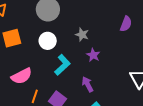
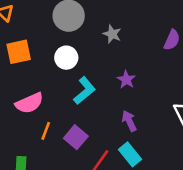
gray star: (82, 35) -> (112, 34), moved
purple arrow: (88, 84) -> (129, 121), moved

